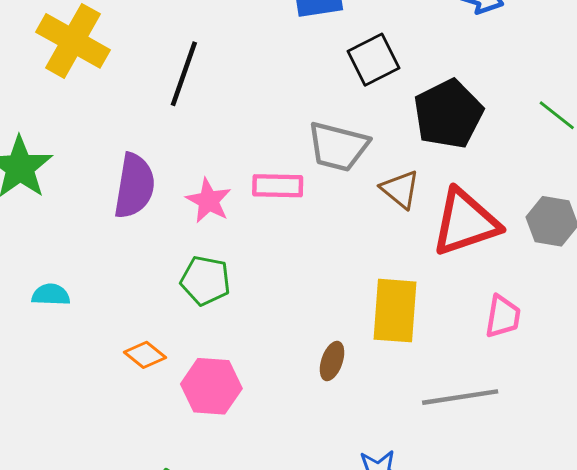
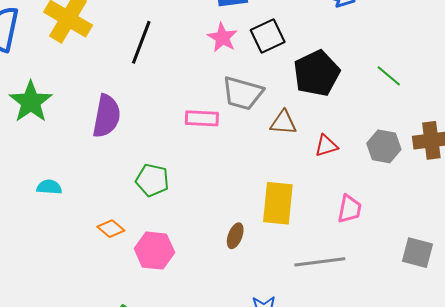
brown triangle: (400, 189) -> (283, 123), turned -36
pink star: (209, 201) -> (222, 38), moved
red triangle: (465, 222) -> (326, 146), size x0.5

